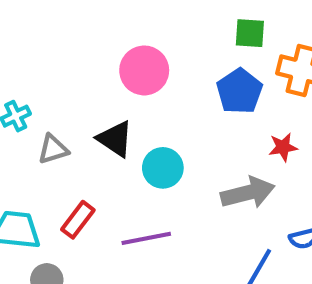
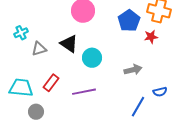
red star: (283, 147) -> (151, 37), moved
gray arrow: (248, 193) -> (133, 70), size x0.7

